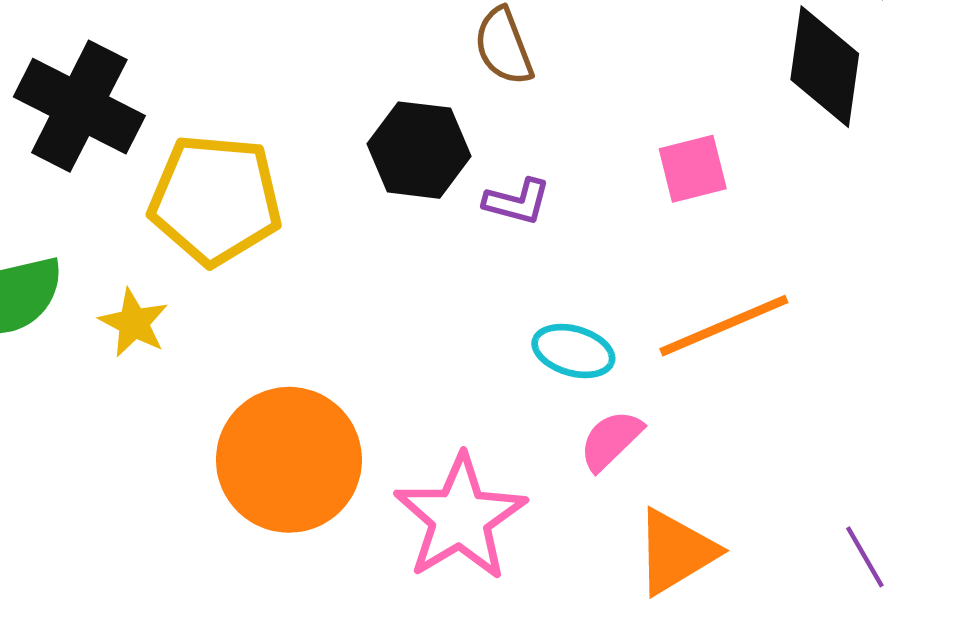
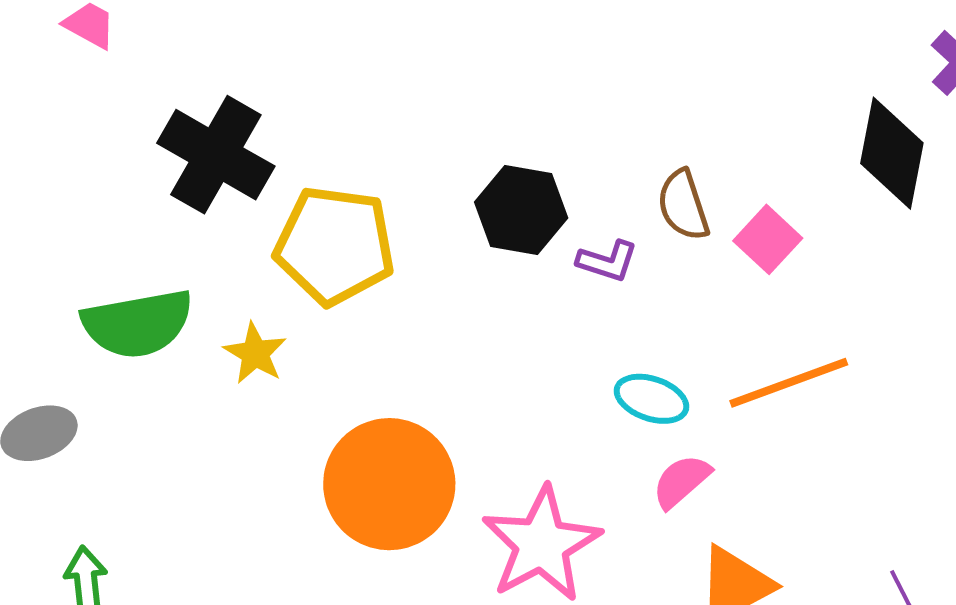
brown semicircle: (504, 46) -> (683, 205), moved
pink square: (693, 169) -> (768, 239), turned -36

